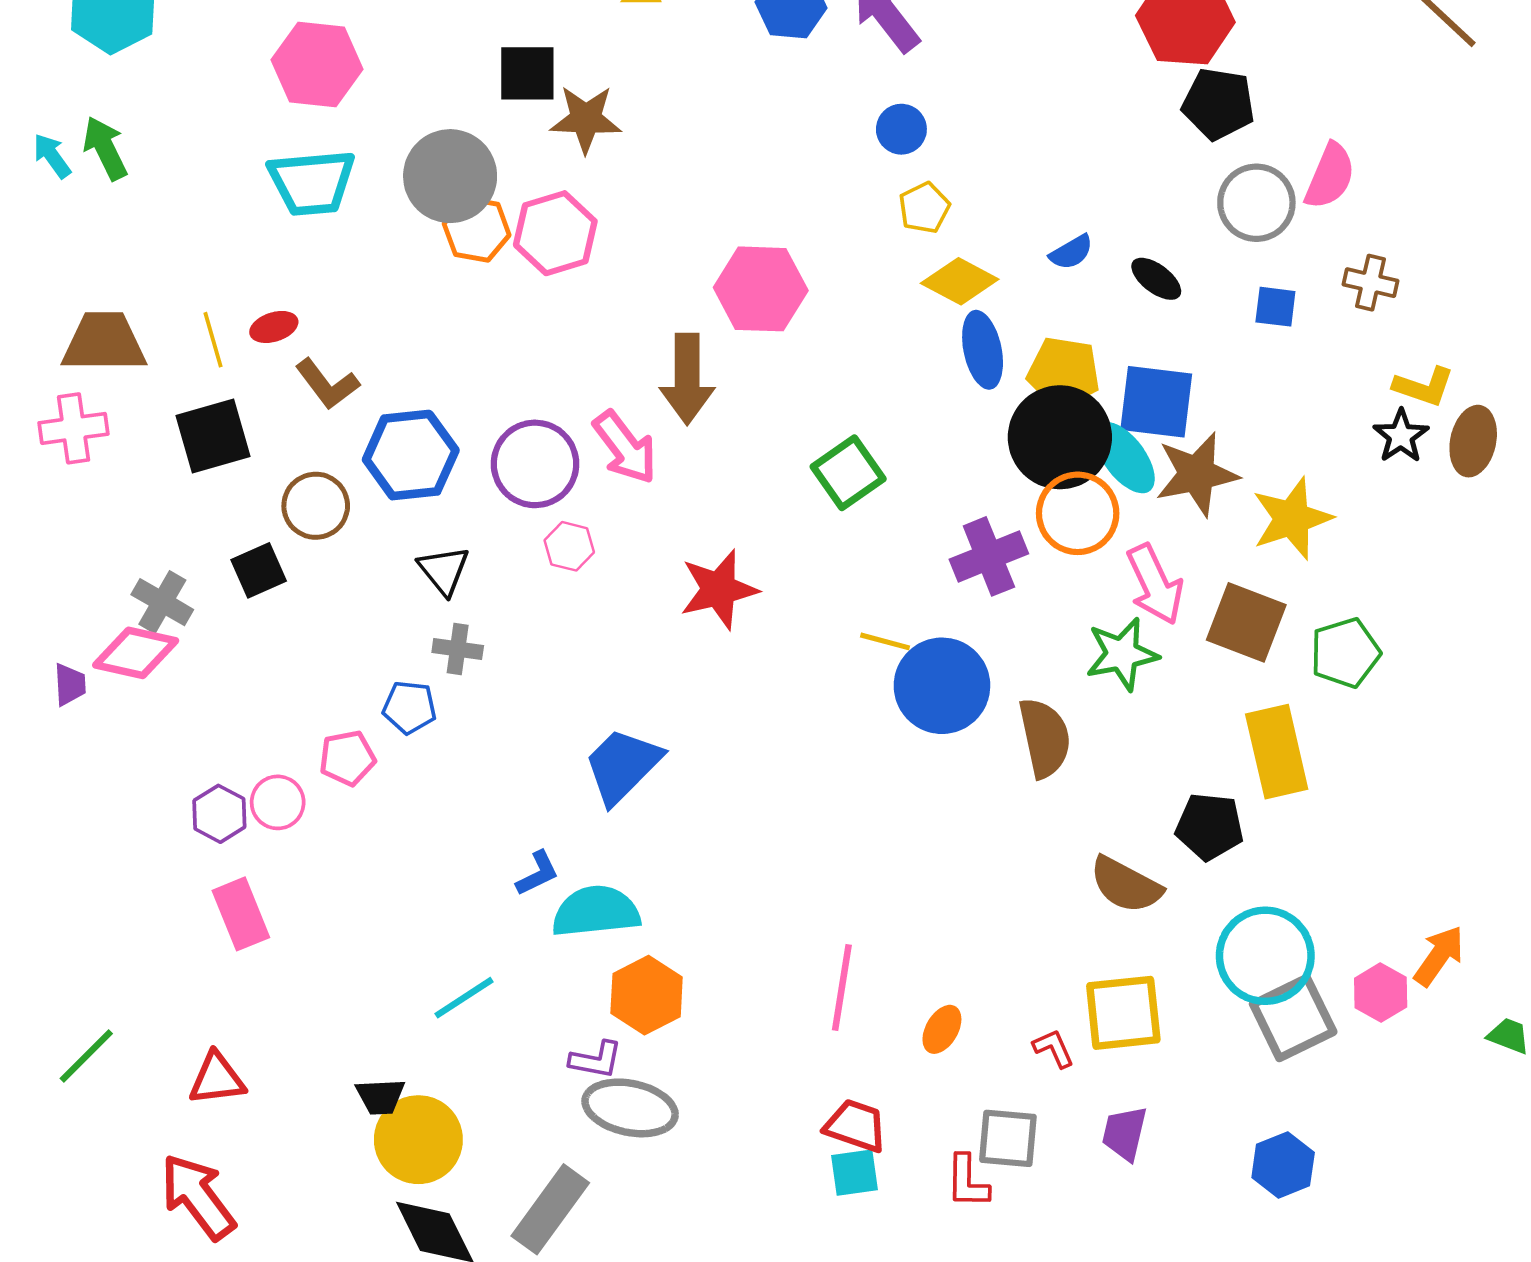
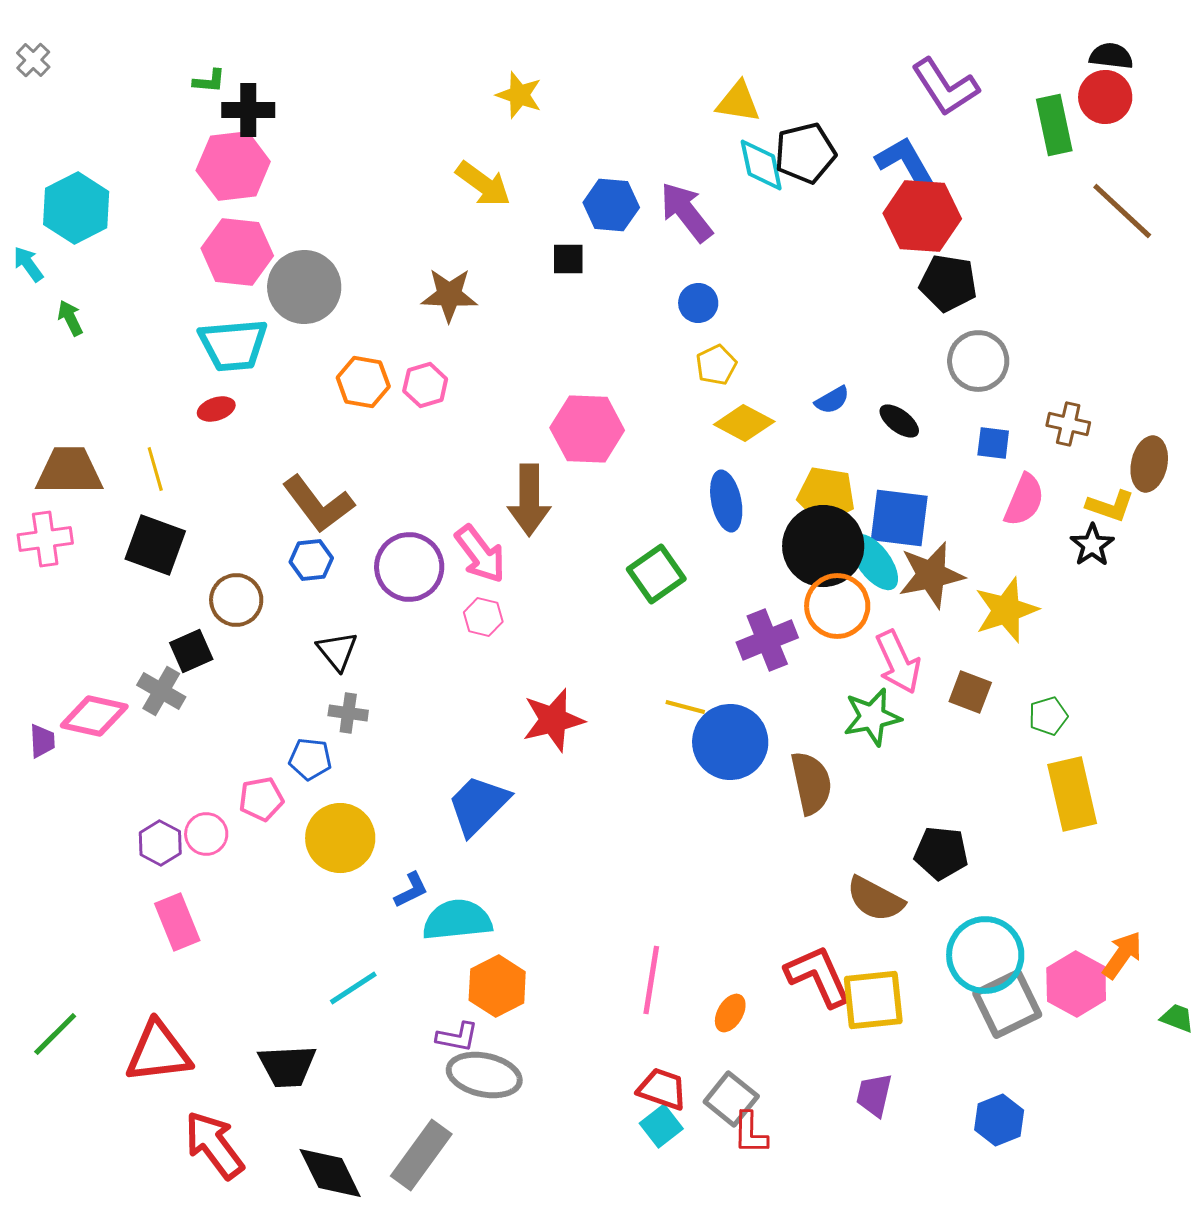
black square: (527, 73) -> (568, 259), moved, size x0.7
green arrow: (105, 148) -> (70, 318), size x0.7
cyan arrow: (52, 156) -> (28, 264), moved
gray circle: (450, 176) -> (304, 287), moved
pink semicircle: (1330, 176) -> (1024, 500), moved
pink hexagon: (555, 233) -> (425, 385), size x0.7
red ellipse: (274, 327) -> (216, 409), moved
blue ellipse: (983, 350) -> (726, 501), moved
brown L-shape: (327, 384) -> (318, 504), moved, size x1.4
black square: (213, 436) -> (155, 545), turned 36
brown ellipse: (1473, 441) -> (1149, 464), moved
blue hexagon: (411, 455) -> (311, 560), size x0.6
pink hexagon: (569, 546) -> (483, 617), moved
red star: (719, 589) -> (553, 720), moved
gray cross: (162, 602) -> (161, 691), moved
brown square: (1246, 622) -> (970, 692), size x0.7
green pentagon: (1345, 653) -> (1048, 716), size x0.7
yellow rectangle: (1277, 752) -> (1072, 794), moved
pink hexagon: (1381, 993) -> (1076, 984), size x1.4
red L-shape: (1054, 1048) -> (818, 976), moved, size x2.0
red triangle: (217, 1079) -> (158, 1052), size x1.5
black trapezoid: (380, 1097) -> (287, 1066), size x1.5
gray square: (1008, 1138) -> (731, 1099), moved, turned 34
yellow circle: (418, 1140) -> (340, 838), moved
cyan square: (854, 1173) -> (661, 1126), turned -30
red arrow: (198, 1197) -> (214, 1145), moved

